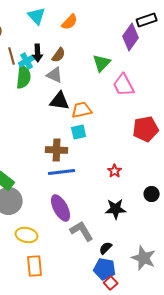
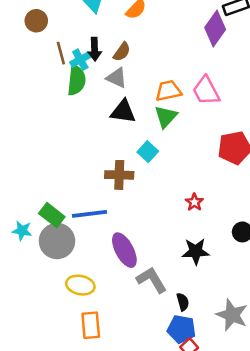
green triangle: (102, 63) -> (166, 117), moved
orange trapezoid: (82, 110) -> (168, 91), moved
cyan square: (79, 132) -> (148, 152), turned -35
blue line: (62, 172) -> (89, 214), moved
black semicircle: (106, 248) -> (183, 302), turned 120

